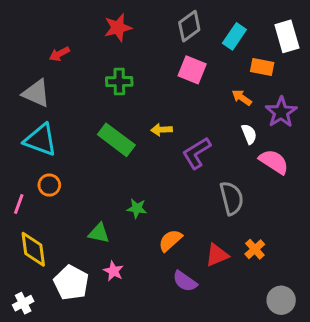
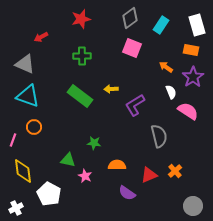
orange rectangle: (262, 67) -> (191, 50), moved
orange semicircle: (170, 240) -> (117, 165), turned 42
pink star: (113, 271) -> (85, 176), moved

